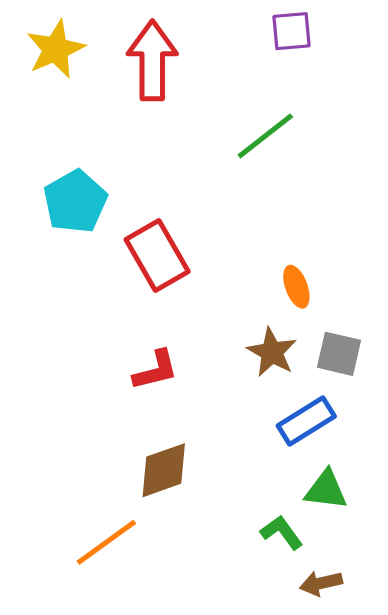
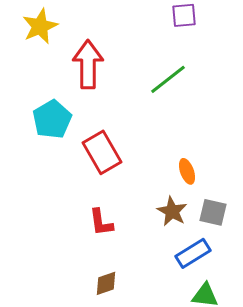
red arrow: (152, 61) -> (88, 64), moved
red L-shape: (156, 370) -> (101, 222), turned 96
brown diamond: (164, 470) -> (106, 283), size x0.7

